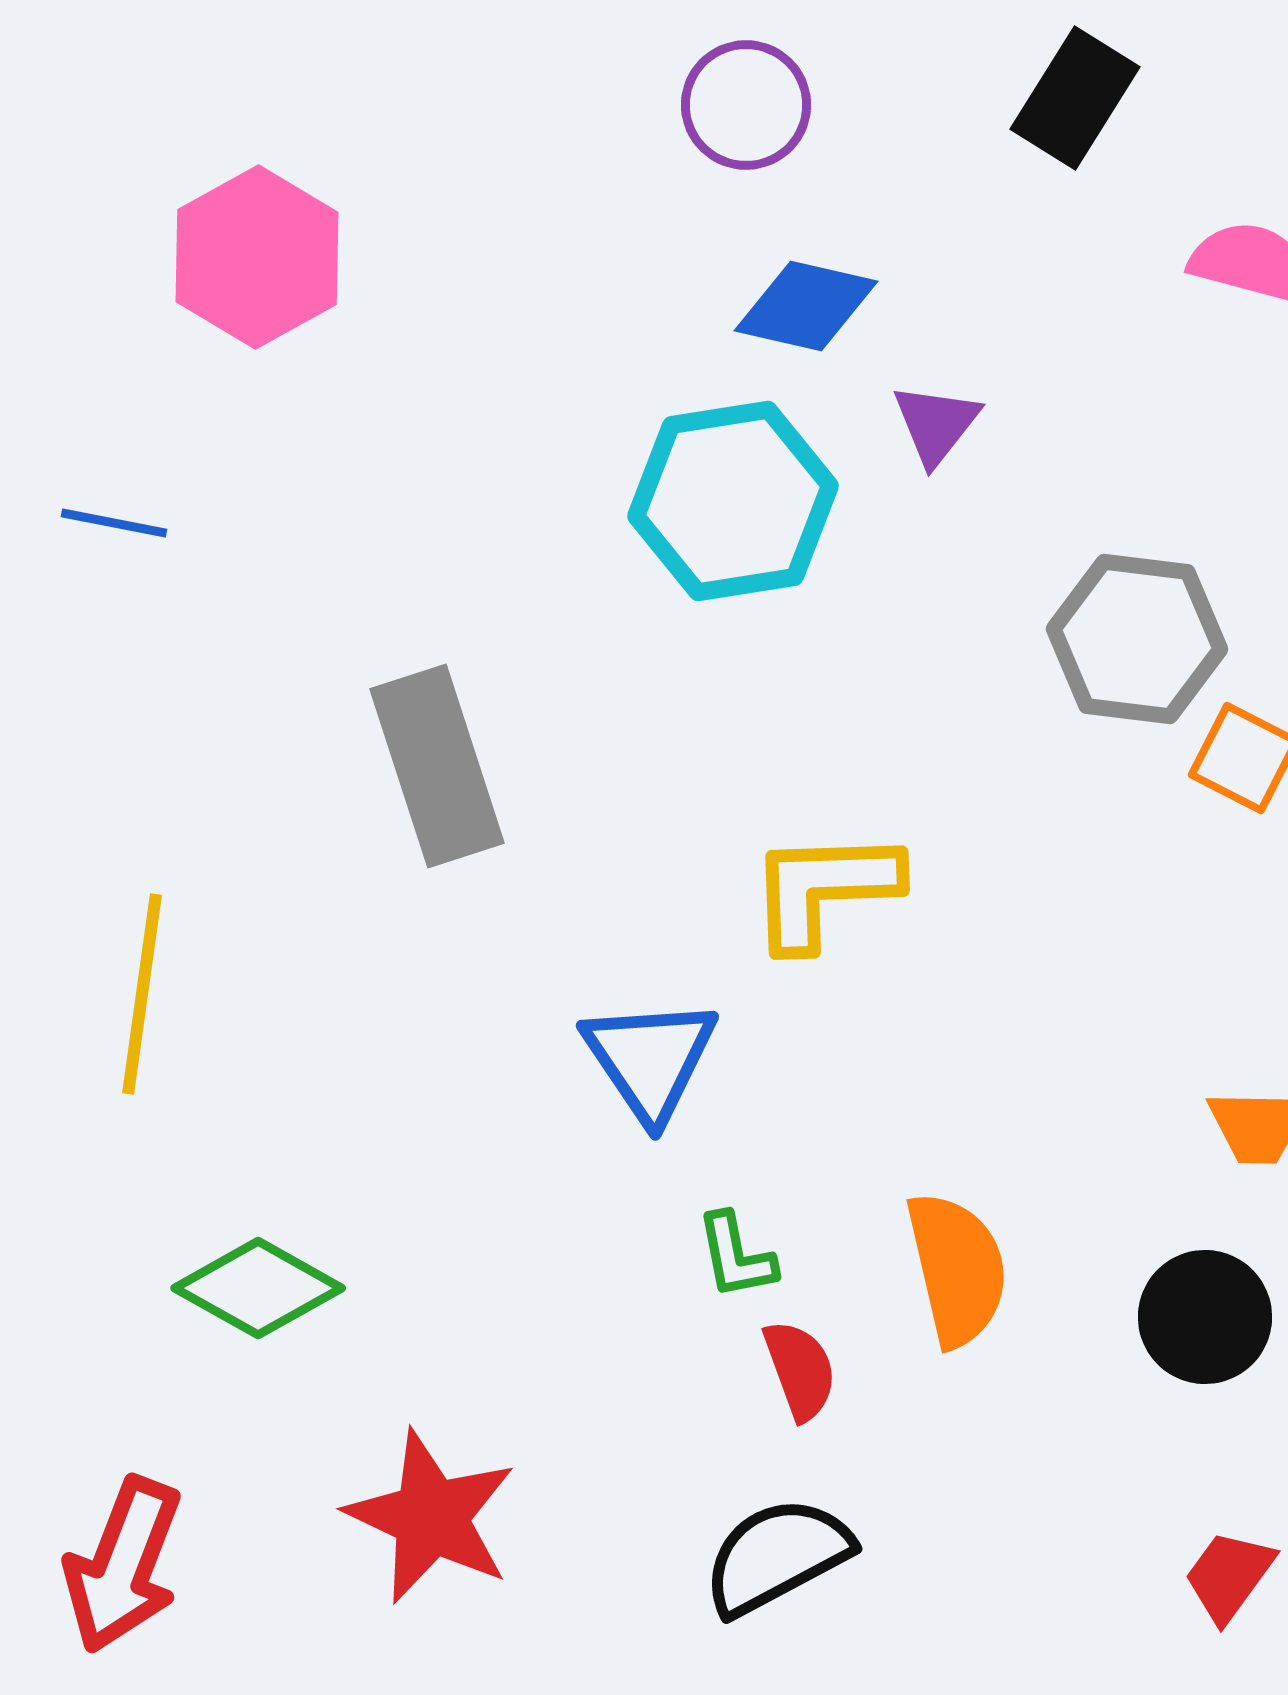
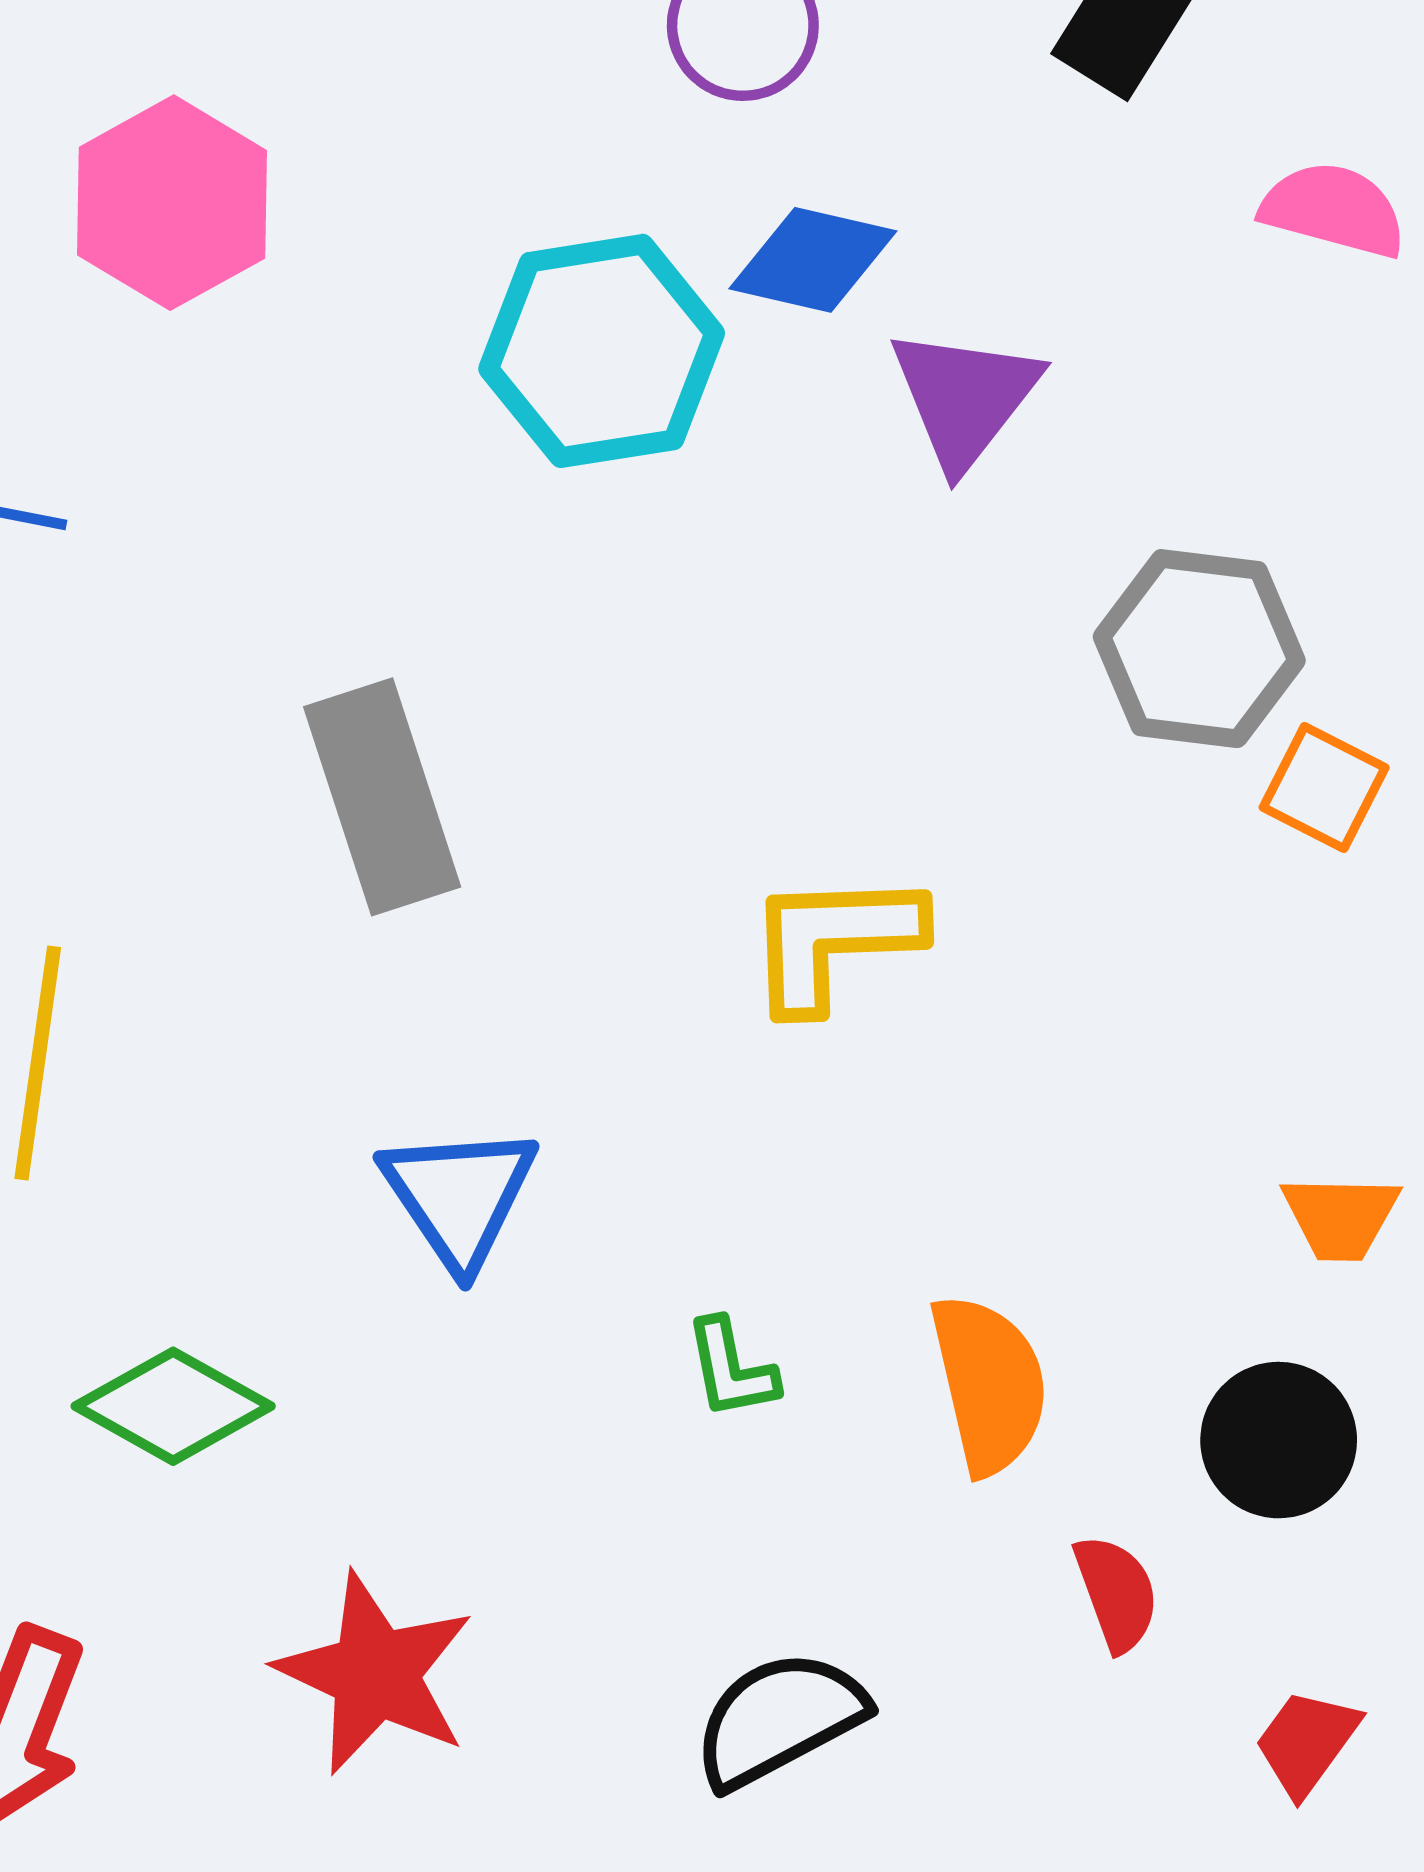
purple triangle: (936, 424) -> (965, 398), size x1.5
cyan hexagon: (733, 501) -> (602, 351), moved
blue triangle: (650, 1059) -> (459, 1196), moved
red semicircle: (800, 1370) -> (1116, 1593), moved

